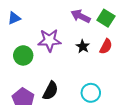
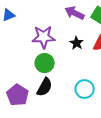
green circle: (23, 55) -> (45, 63), moved

